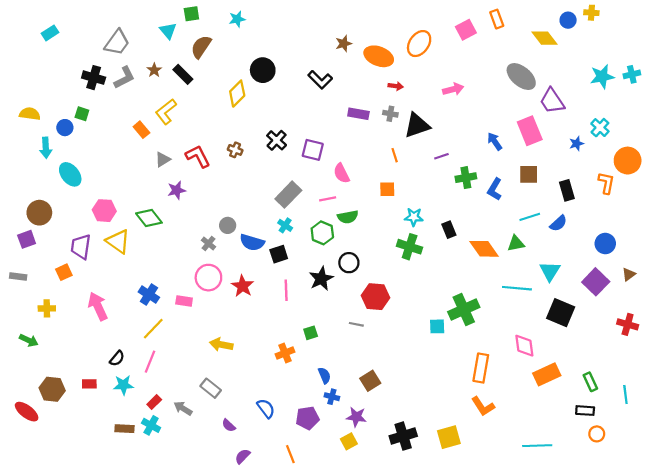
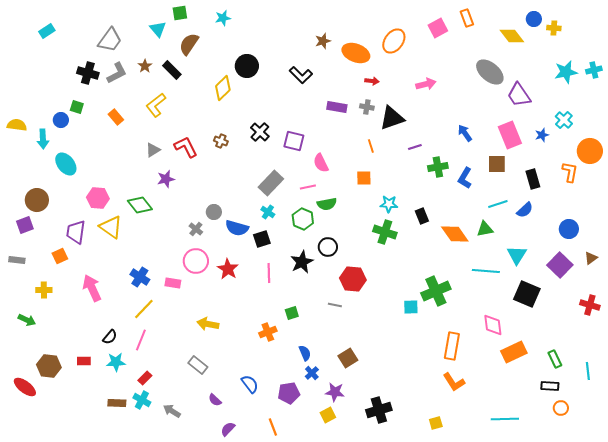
yellow cross: (591, 13) -> (554, 28), moved
yellow semicircle: (30, 114) -> (17, 125), moved
orange rectangle: (141, 130) -> (116, 117), moved
pink rectangle: (530, 131) -> (510, 135), moved
blue cross: (332, 397) -> (312, 373), turned 32
gray arrow: (183, 408) -> (172, 411), moved
yellow square: (449, 437) -> (436, 423), moved, size x0.6

